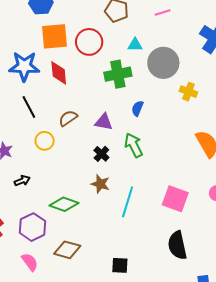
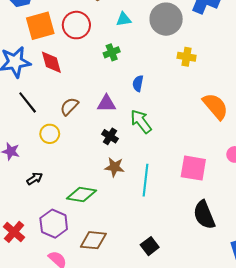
gray circle: (163, 63) -> (166, 19), moved
green cross: (118, 74) -> (112, 52), size x0.6
black square: (120, 265) -> (150, 246), turned -30

